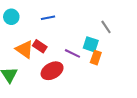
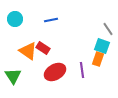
cyan square: (91, 44) -> (102, 46), moved
purple line: (72, 53) -> (82, 70), moved, turned 56

